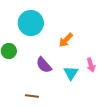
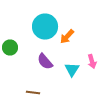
cyan circle: (31, 23) -> (45, 26), moved

